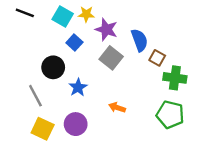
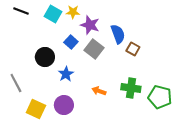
blue square: (74, 42) -> (71, 42), moved
green cross: (175, 78) -> (131, 88), moved
gray line: (35, 96) -> (16, 83), moved
green pentagon: (170, 115) -> (160, 97), moved

